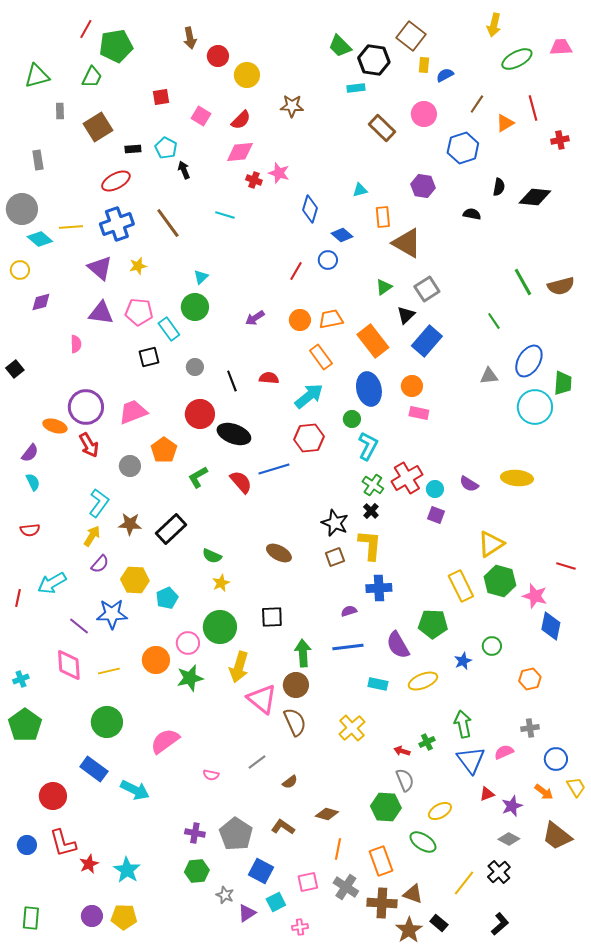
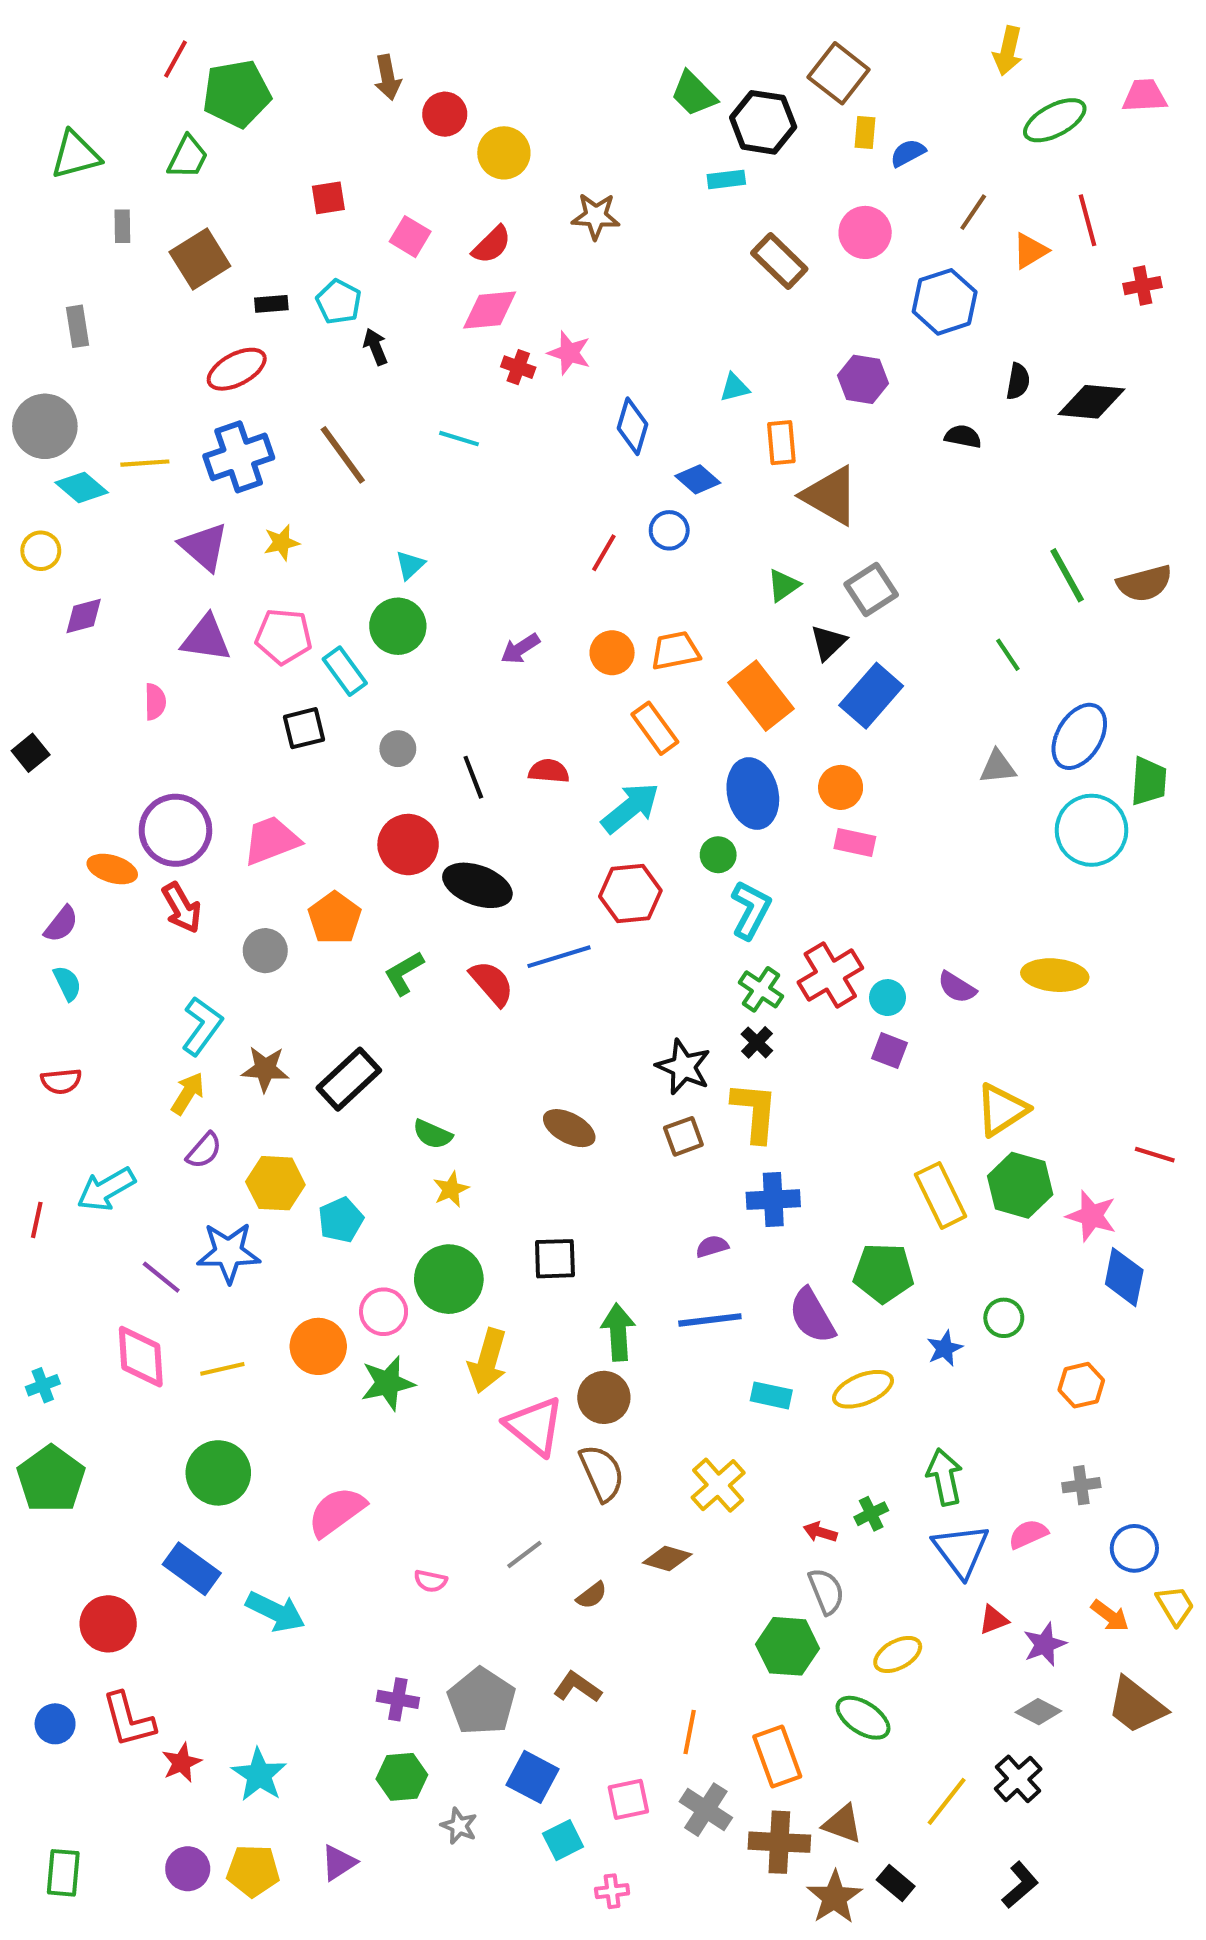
brown diamond: (327, 814) -> (667, 1559), moved
purple triangle: (247, 913) -> (339, 1863), moved

